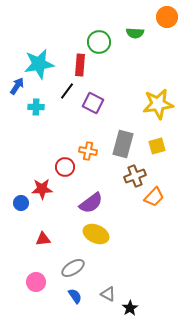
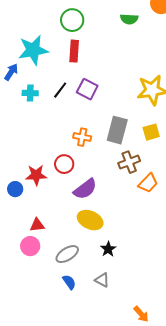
green circle: (99, 42) -> (72, 20), moved
black line: (67, 91) -> (60, 90), moved
red circle: (65, 167) -> (64, 164), moved
pink circle: (36, 282) -> (30, 246), moved
black star: (130, 308) -> (108, 249), moved

